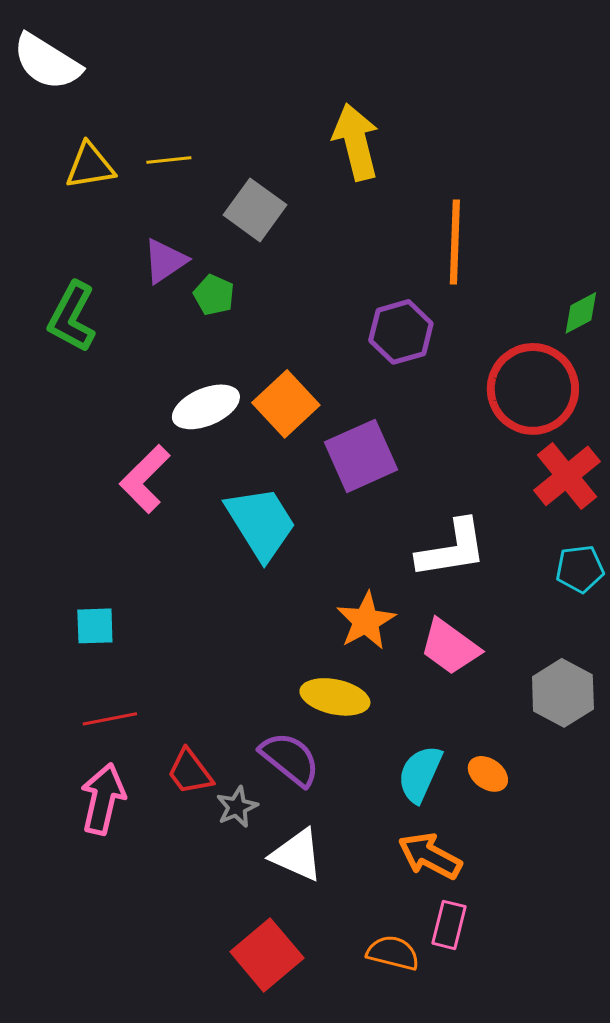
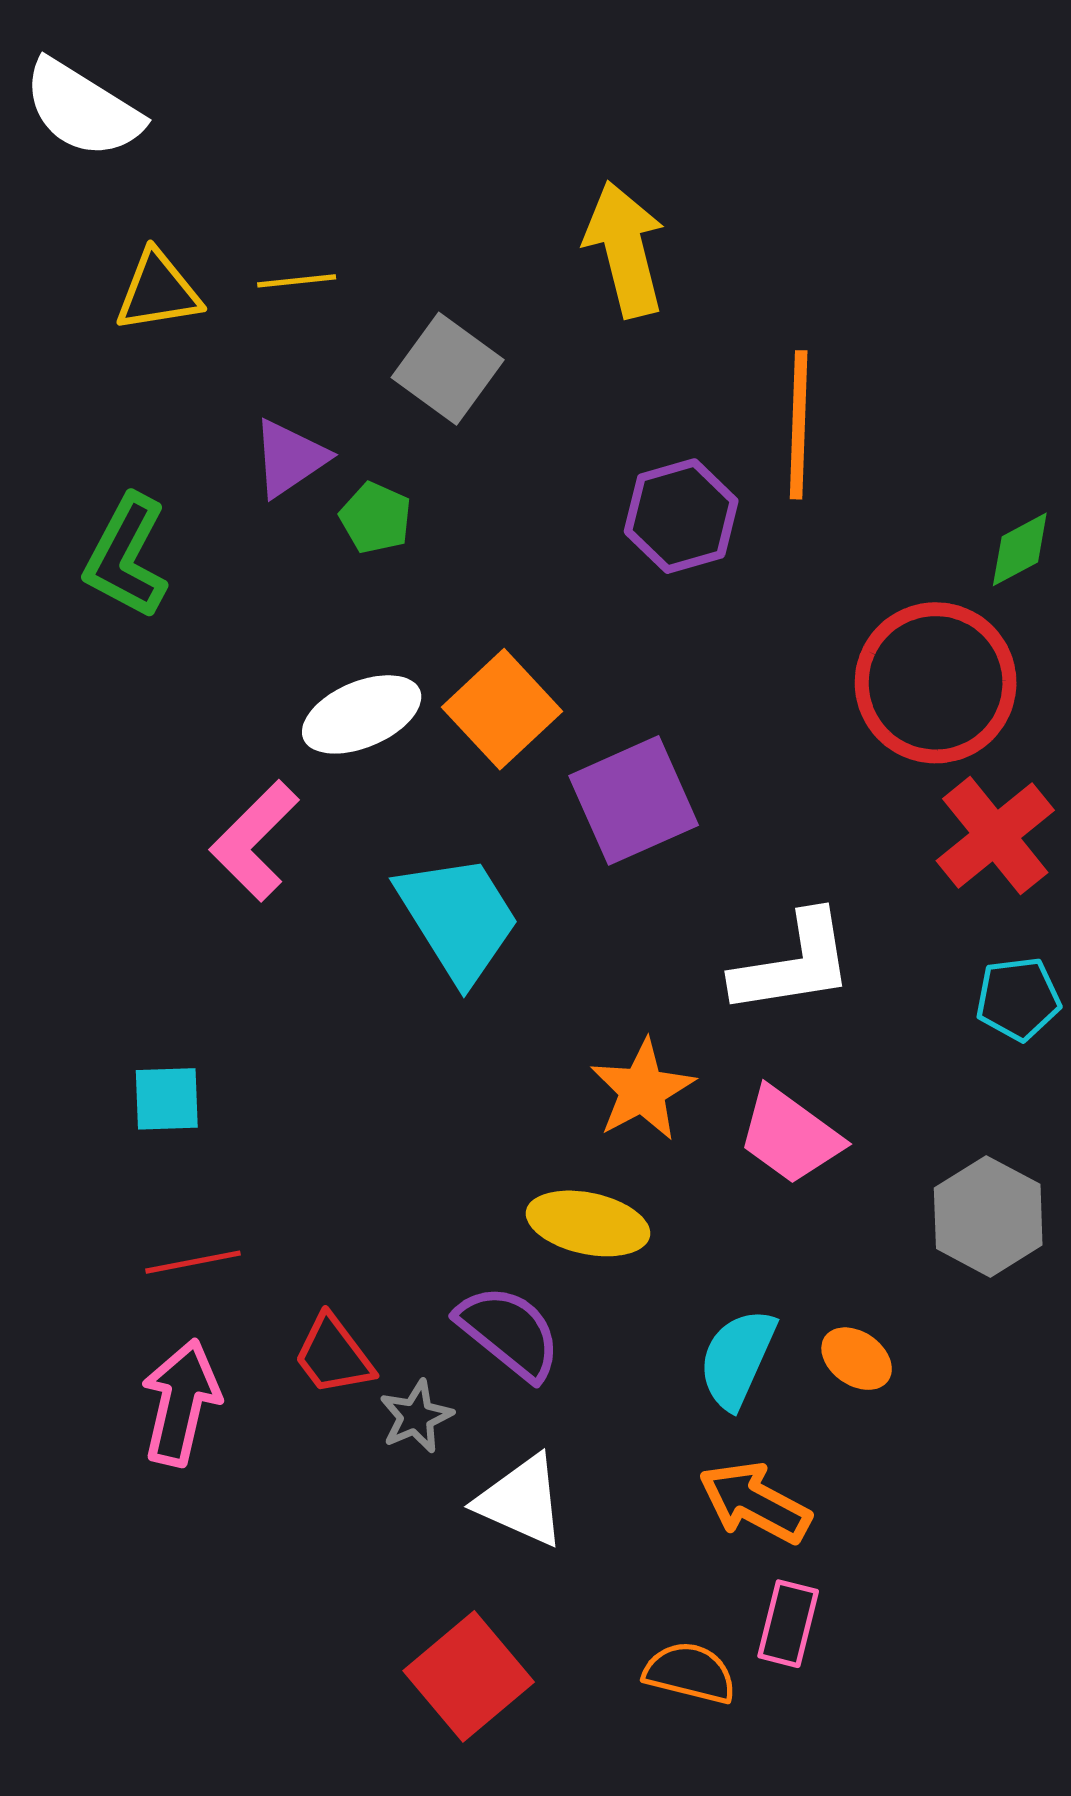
purple hexagon: (401, 332) -> (681, 516), moved

